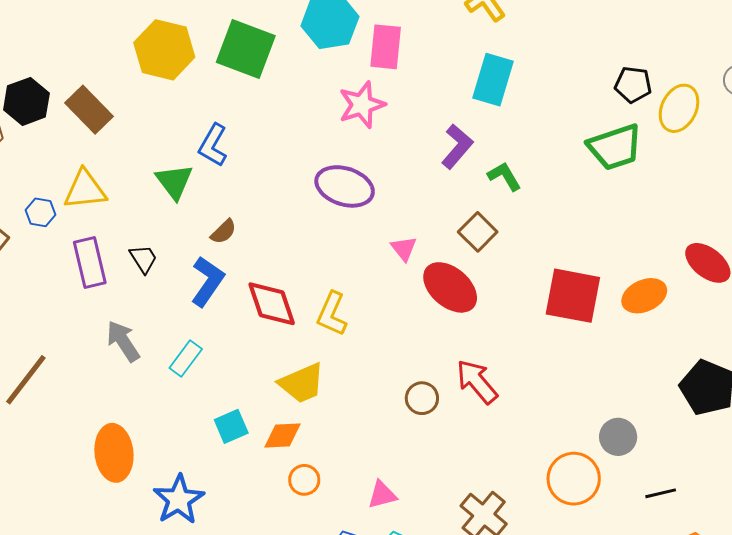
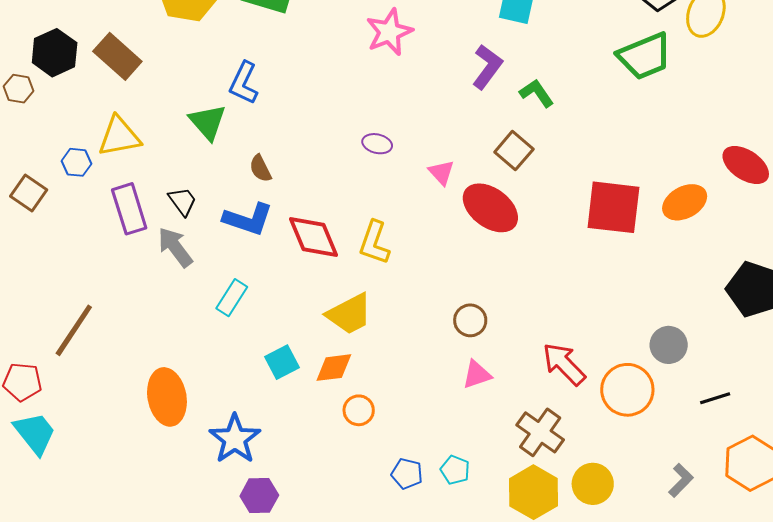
purple ellipse: (345, 186) -> (377, 144), moved, size x0.5
brown semicircle: (224, 232) -> (260, 168), turned 112
blue L-shape: (207, 281) -> (248, 219), turned 78
gray arrow: (123, 341) -> (175, 247), moved
red arrow: (477, 382) -> (564, 364), moved
pink triangle: (382, 495) -> (477, 375), moved

